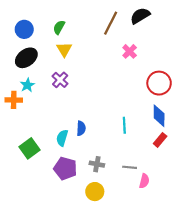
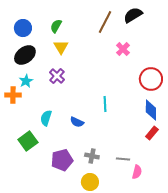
cyan line: (124, 125) -> (105, 104), moved
blue semicircle: (81, 128) -> (77, 122), turned 112
cyan semicircle: (62, 138) -> (46, 118), moved
purple pentagon: (65, 168) -> (62, 160), turned -30

